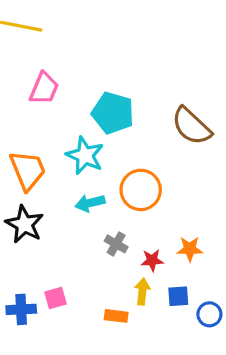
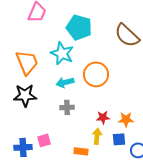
black star: (24, 224) -> (25, 95), turned -30
gray cross: (116, 244) -> (67, 107), moved, turned -32
orange star: (190, 249) -> (126, 119), moved

